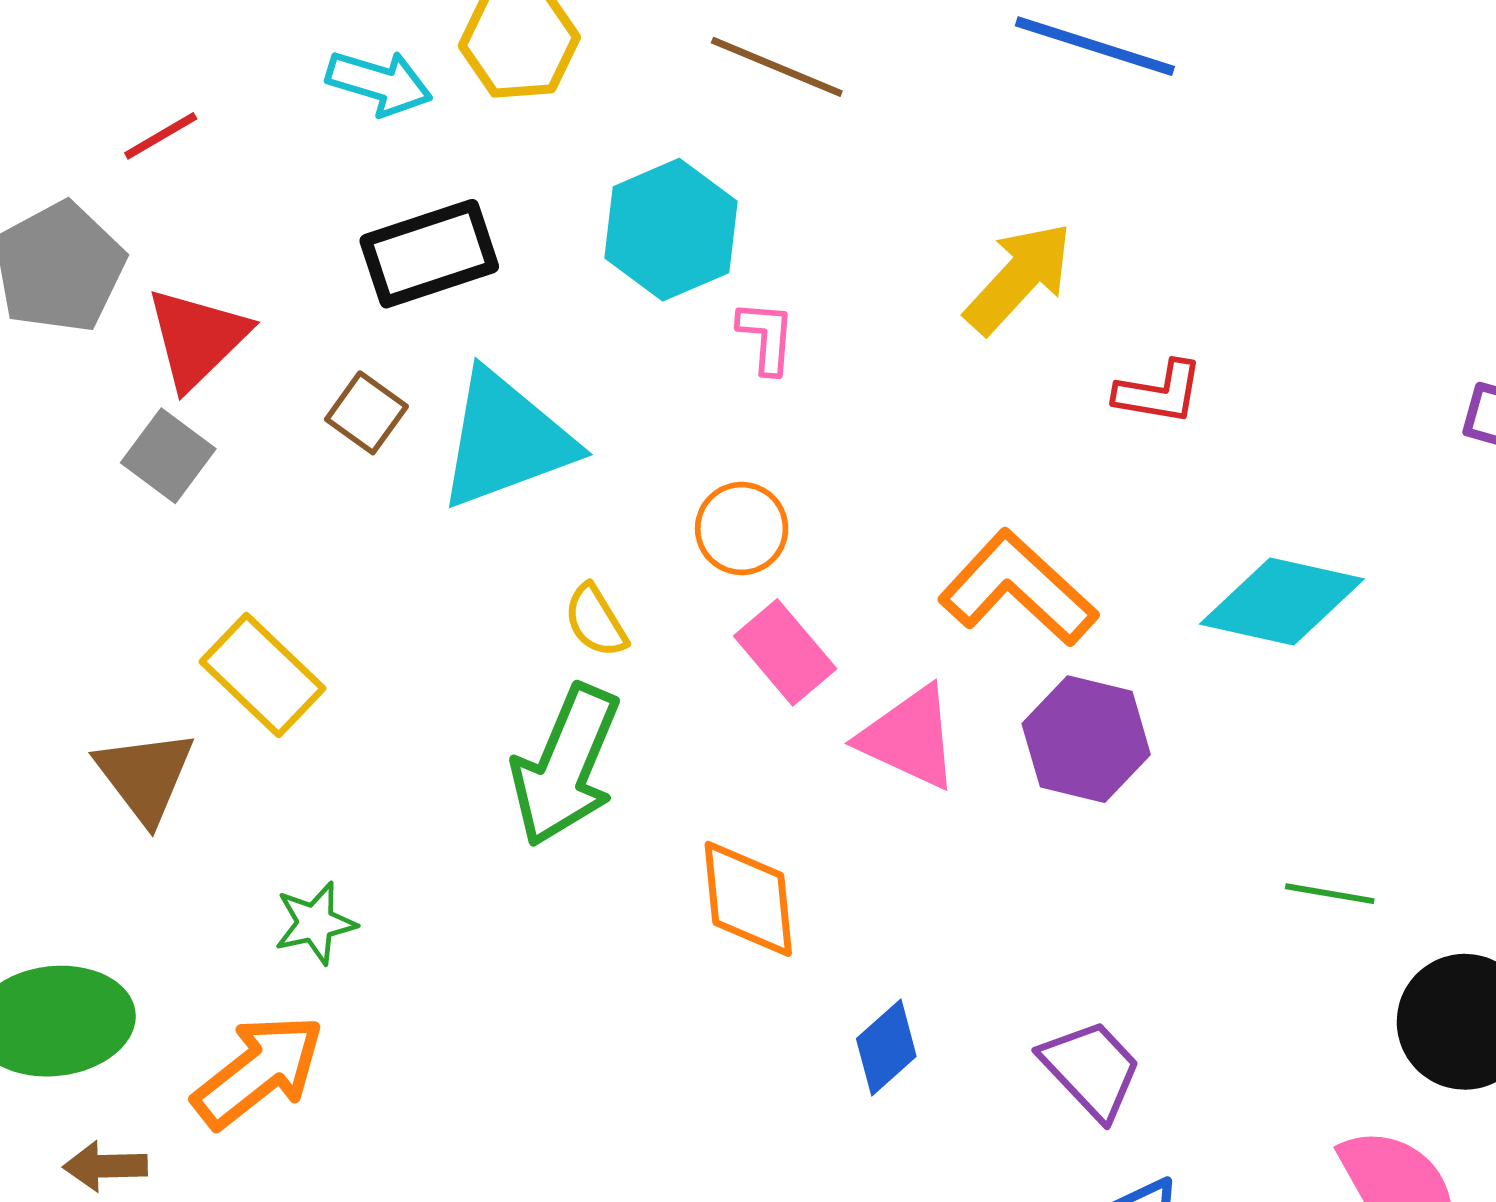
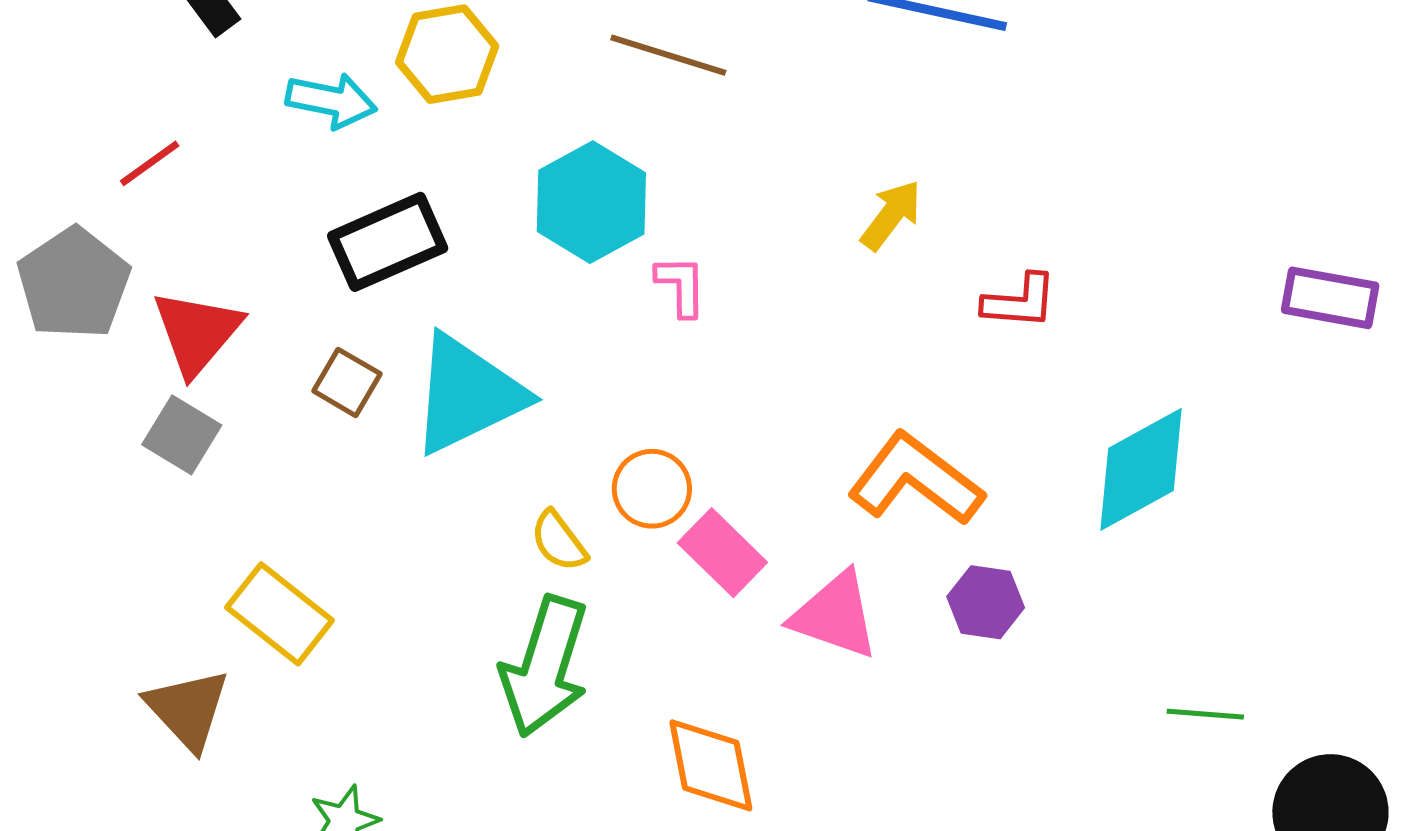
yellow arrow: (1019, 278) -> (891, 215), size x0.7
orange circle: (742, 528) -> (652, 489), moved
cyan diamond: (1282, 602) -> (1141, 469), turned -36
purple hexagon: (1086, 739) -> (986, 602), size x0.7

